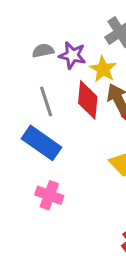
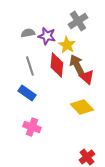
blue rectangle: (42, 143) -> (27, 93), size x0.7

